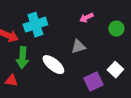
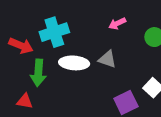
gray triangle: (78, 47) -> (107, 59), turned 35
white ellipse: (53, 65) -> (74, 63), moved, turned -35

